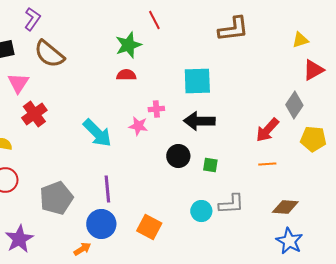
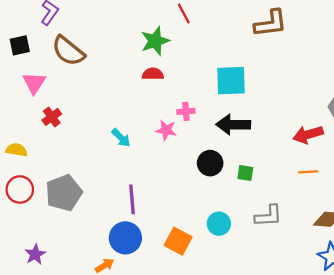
red cross: (34, 114) -> (52, 117), size x0.7
red arrow: (267, 130) -> (308, 134), turned 32
cyan arrow: (97, 133) -> (121, 138), size x0.6
gray pentagon: (56, 198) -> (64, 193), moved
cyan circle: (201, 211) -> (219, 224), moved
purple star: (19, 239) -> (35, 254), size x0.7

